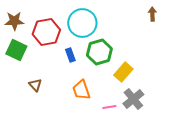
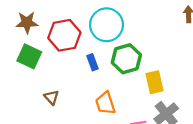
yellow rectangle: (123, 72) -> (154, 82), turned -54

